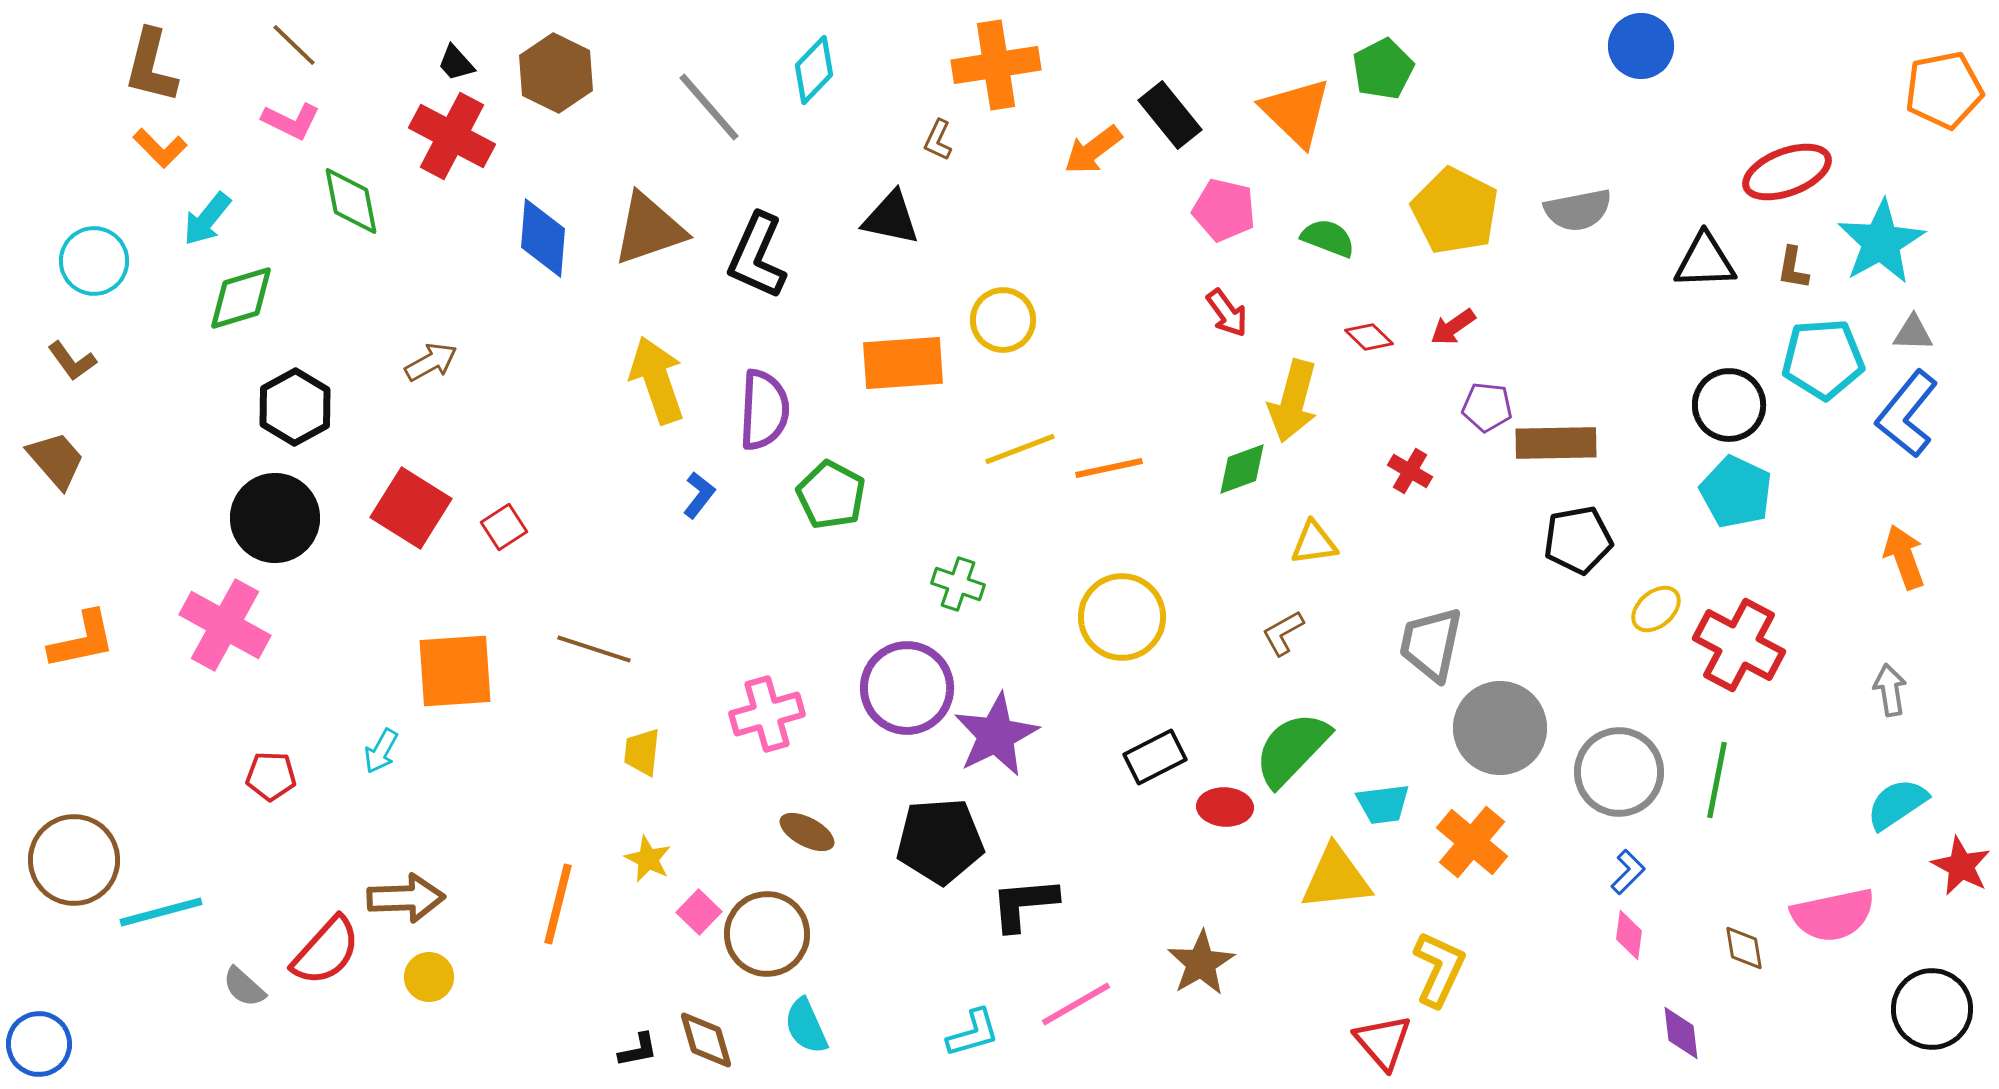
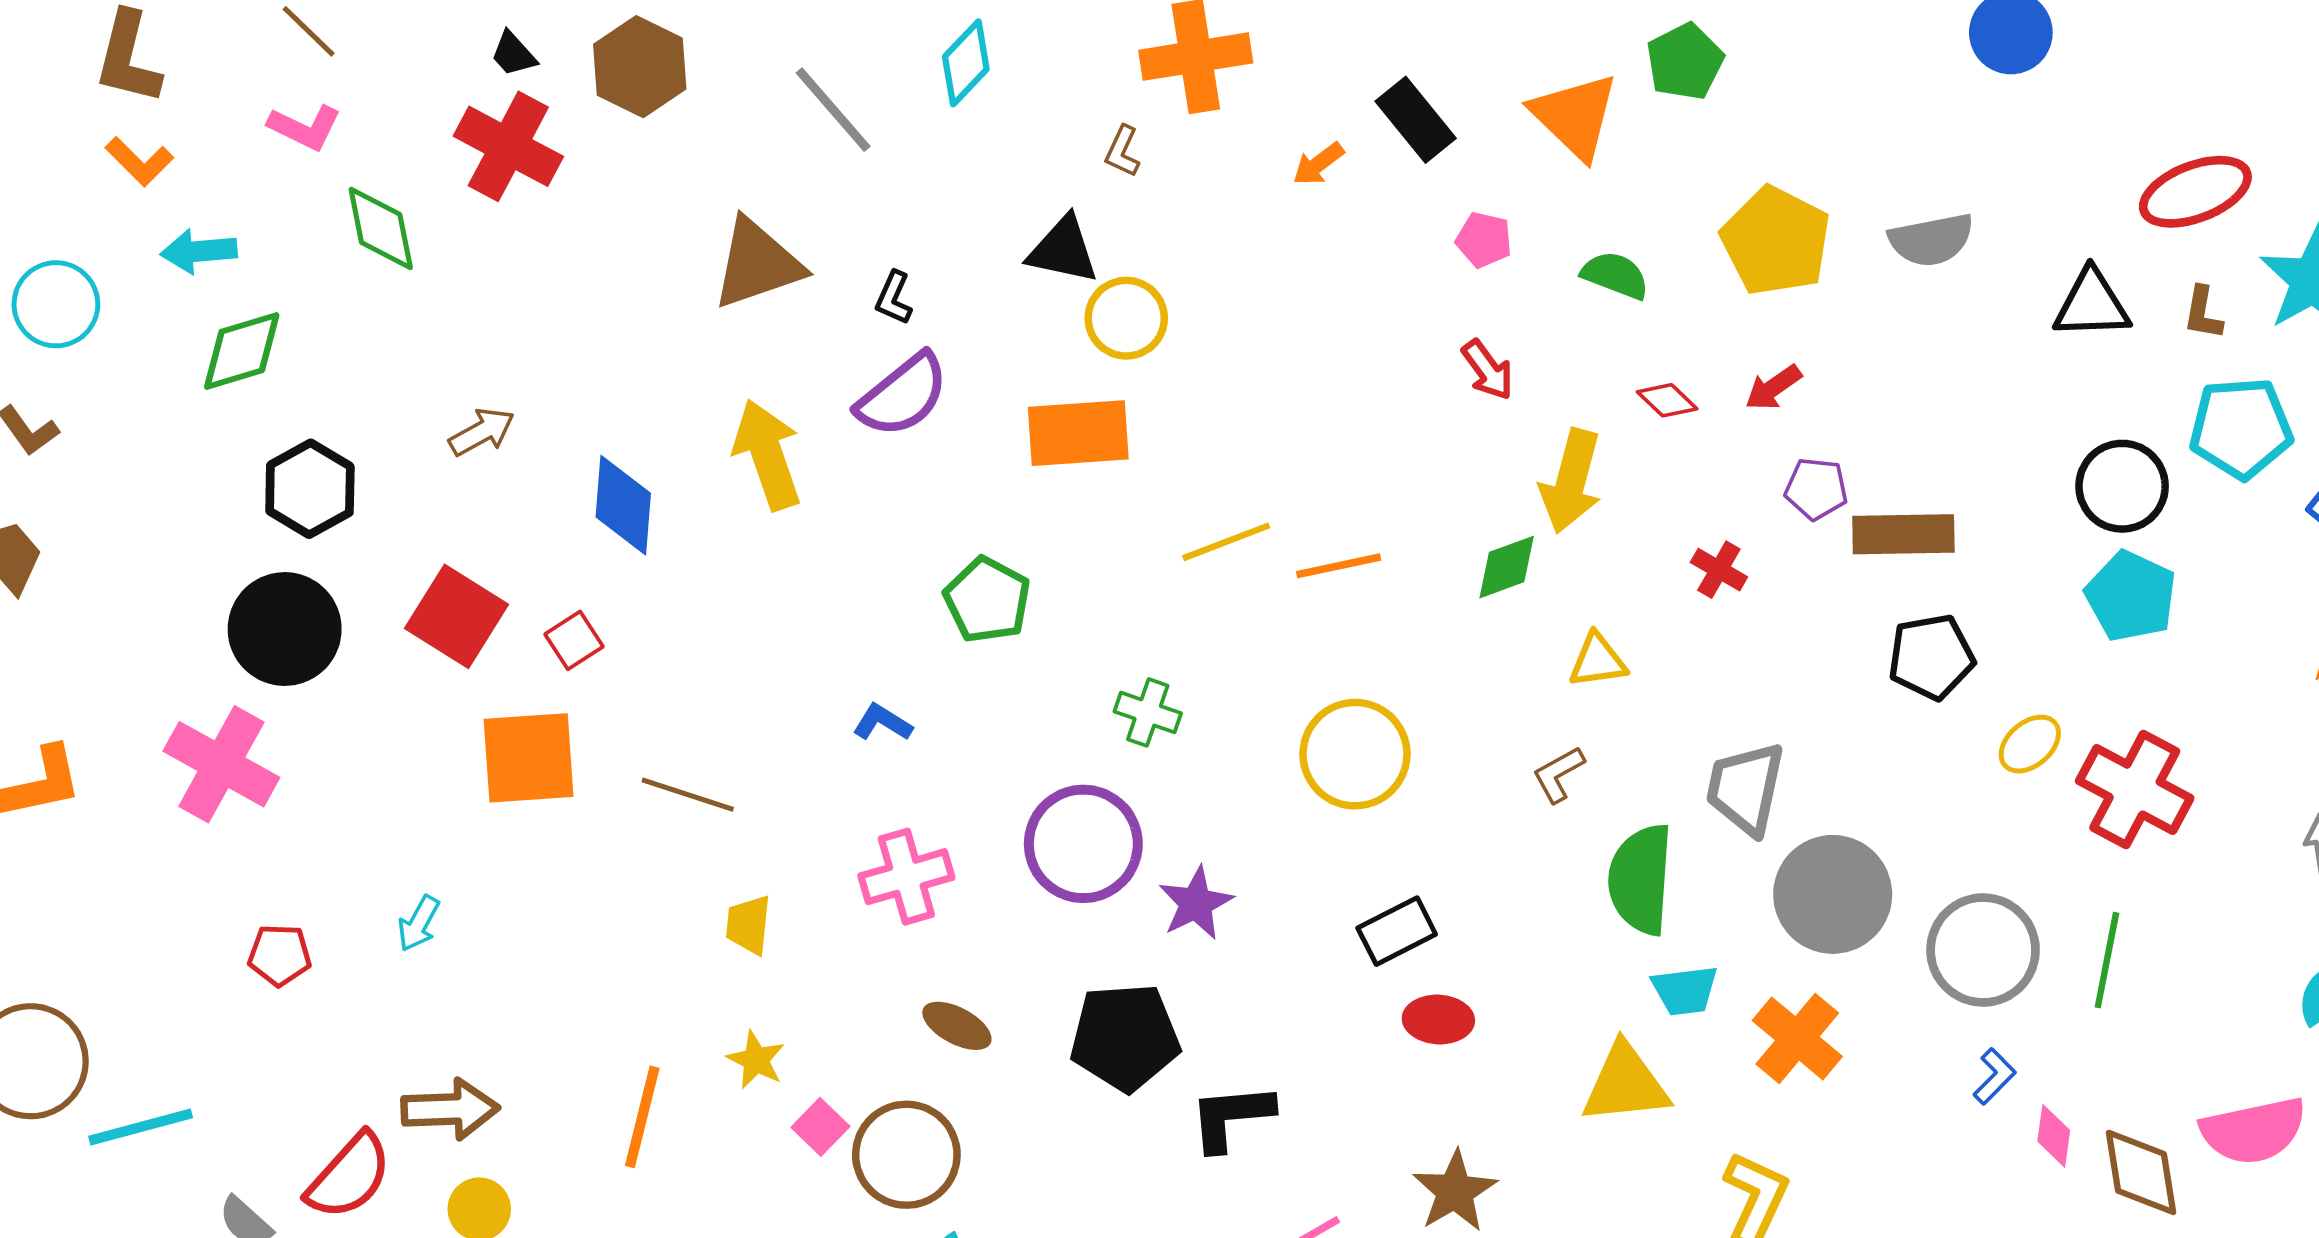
orange arrow: (1093, 150) -> (1318, 164), size x0.7
pink pentagon: (1224, 210) -> (1484, 240), size x0.7
cyan arrow: (207, 219) -> (199, 251), turned 46
blue diamond: (543, 238) -> (623, 505), moved
black L-shape: (757, 256) -> (894, 298), size x0.5
yellow circle: (1003, 320) -> (1126, 318), moved
purple semicircle: (764, 410) -> (903, 395), moved, turned 48
blue L-shape: (699, 495) -> (882, 723), moved, turned -96
orange square: (455, 671) -> (529, 758), moved
purple star: (996, 735) -> (1196, 903), size x0.7
green semicircle: (1292, 749) -> (1641, 879), moved, turned -40
red ellipse: (1225, 807) -> (1438, 1020), moved
pink diamond: (1629, 935) -> (2054, 1136), moved
brown diamond: (1744, 948) -> (2141, 1172), size x1.6

